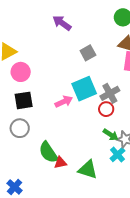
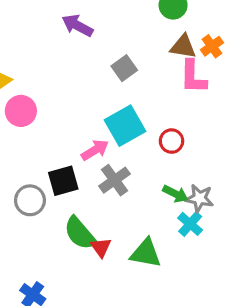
gray cross: (110, 93) -> (114, 180), moved
black square: (24, 100) -> (63, 181), moved
red circle: (106, 109) -> (172, 141), moved
red triangle: (60, 163) -> (101, 247), turned -48

